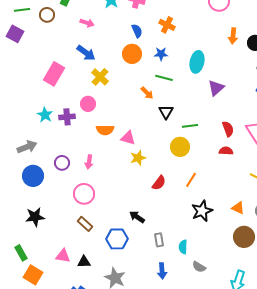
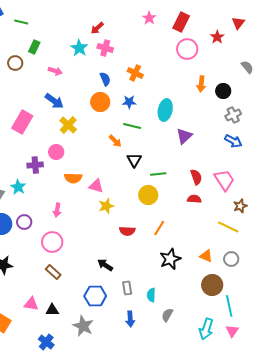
cyan star: (45, 115) -> (18, 187), moved
purple circle: (62, 163) -> (24, 222), moved
red semicircle: (159, 183) -> (127, 231), turned 56
blue hexagon: (117, 239) -> (95, 296), moved
gray semicircle: (199, 267) -> (167, 315), turned 88

